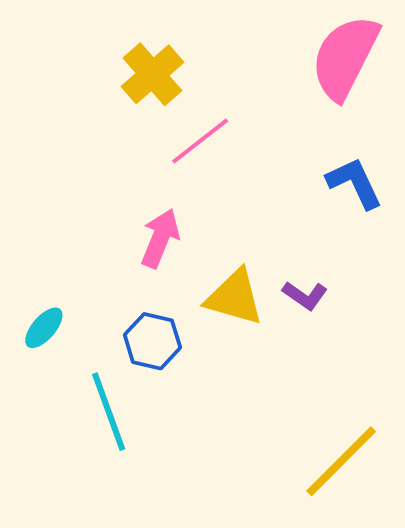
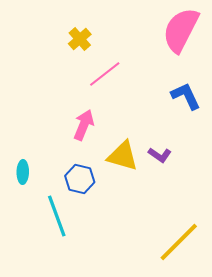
yellow cross: (152, 74) -> (80, 39), size x0.7
cyan ellipse: (44, 328) -> (23, 172), turned -40

